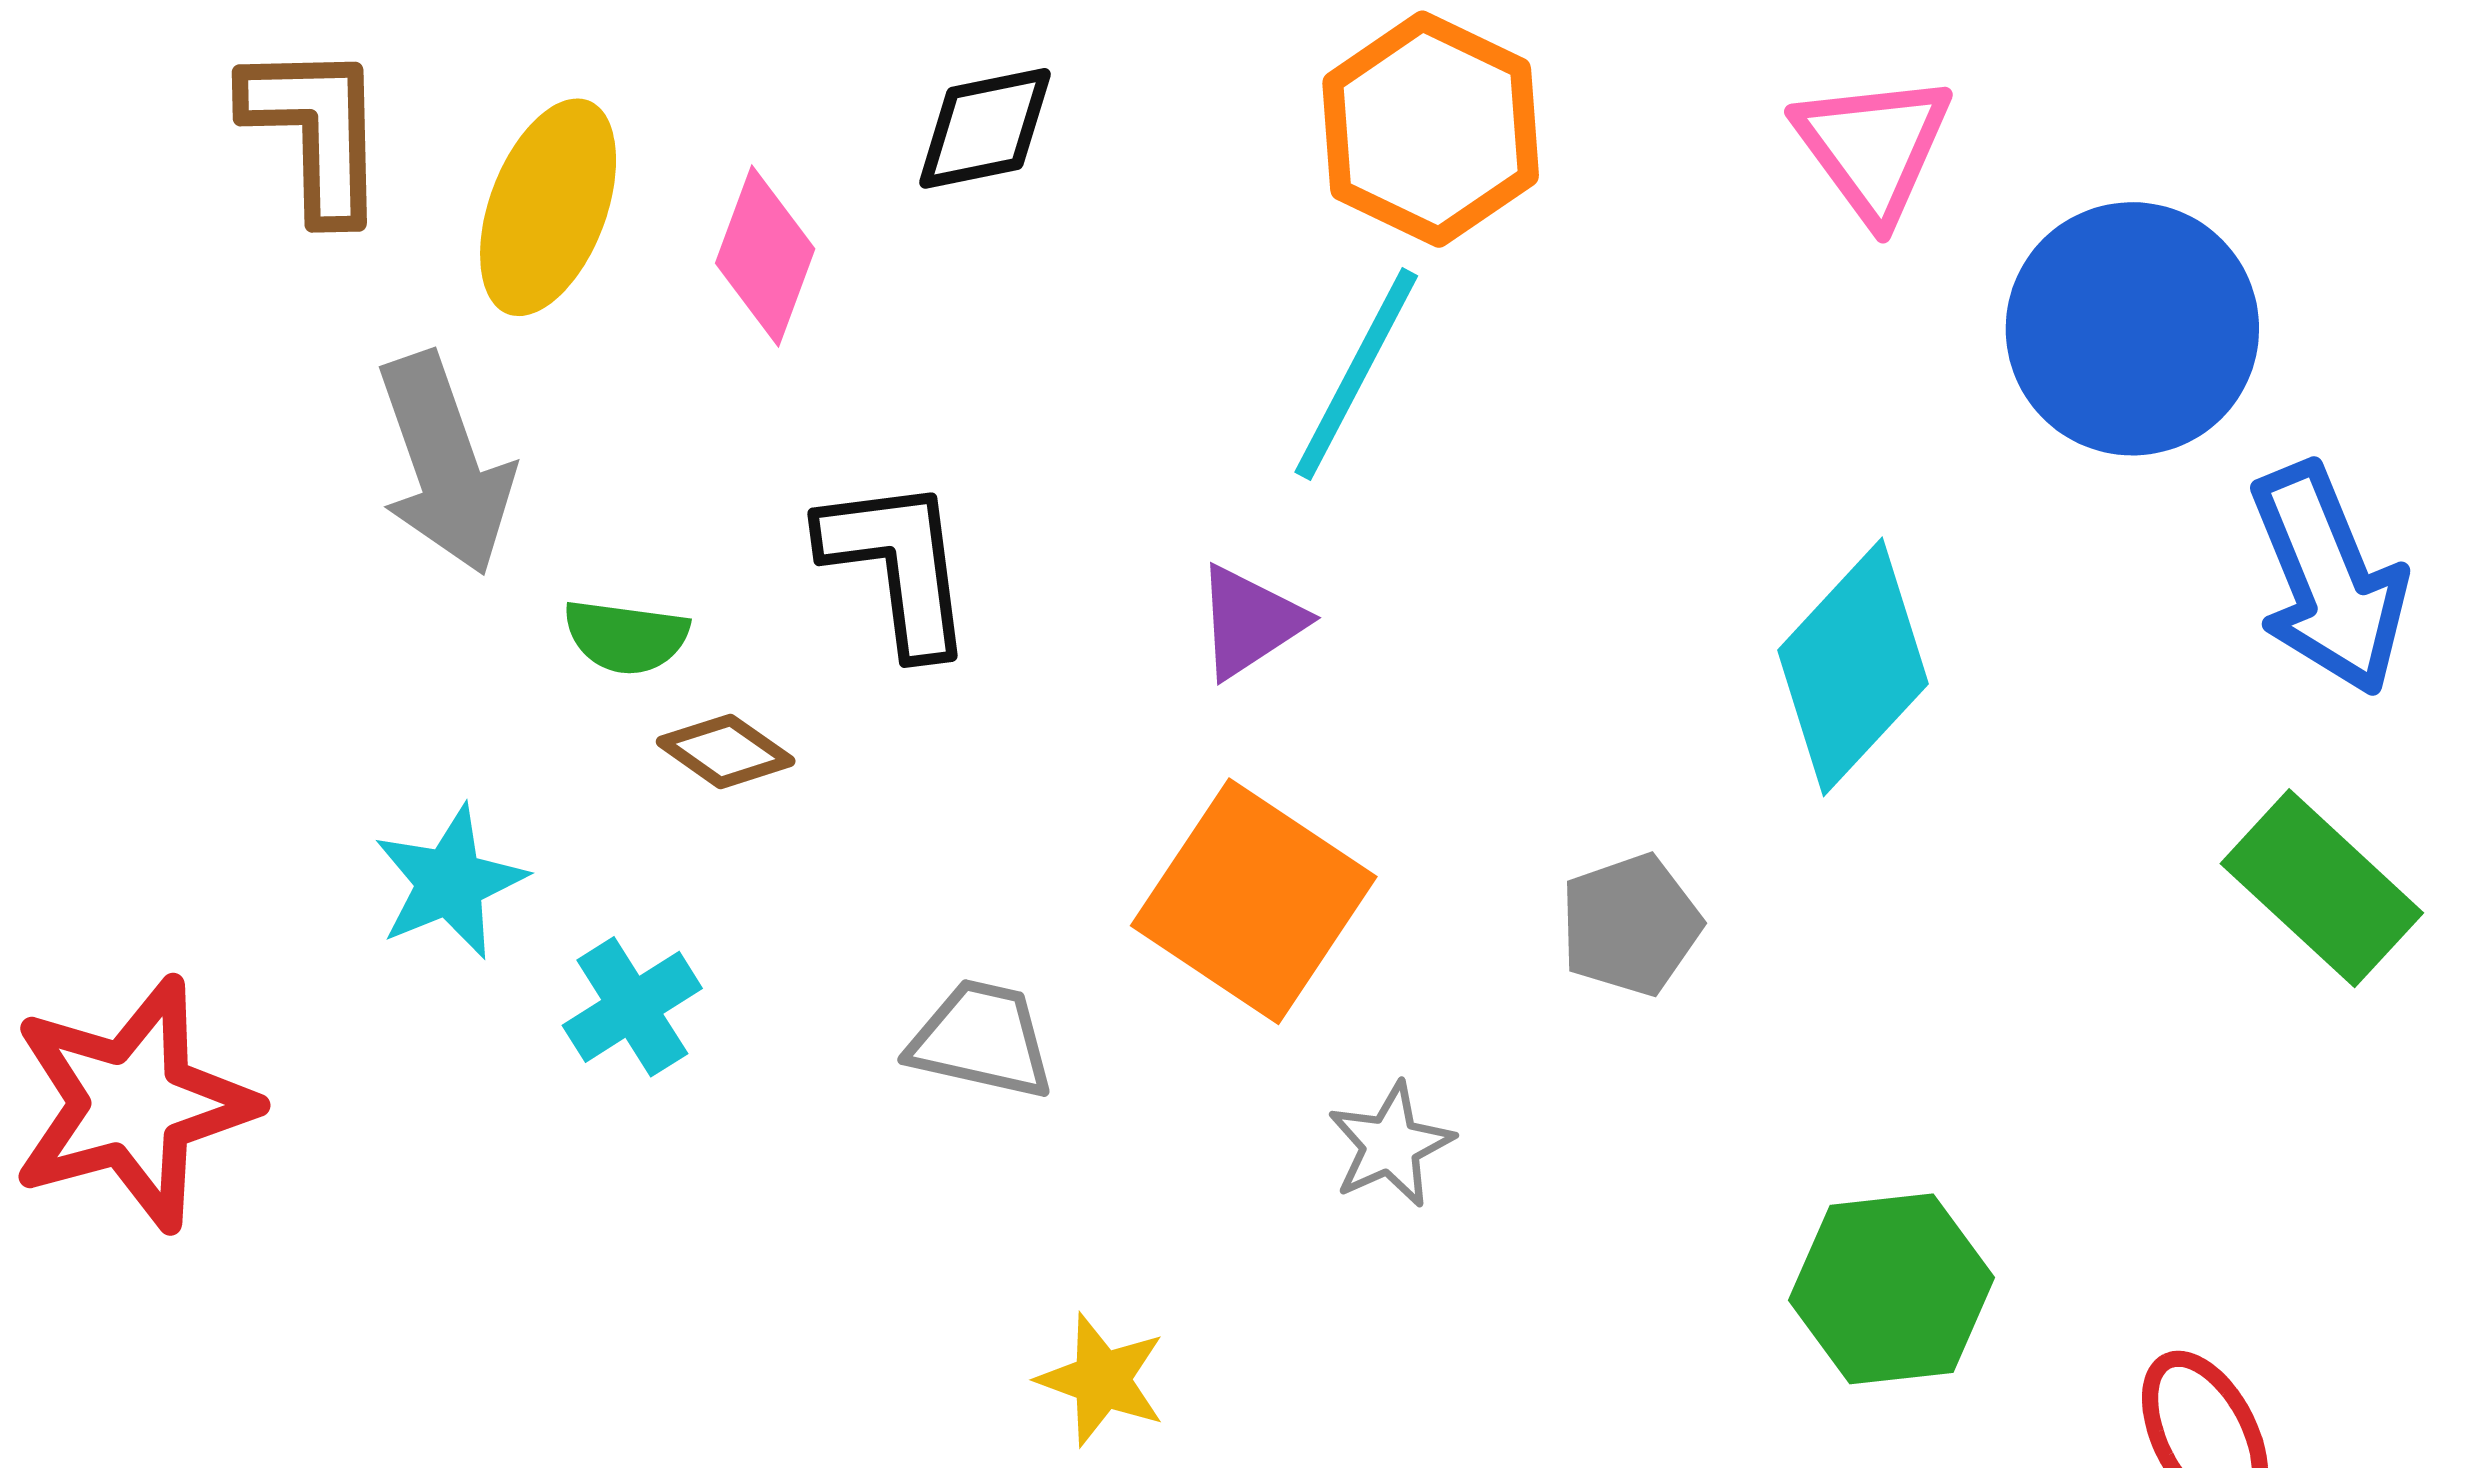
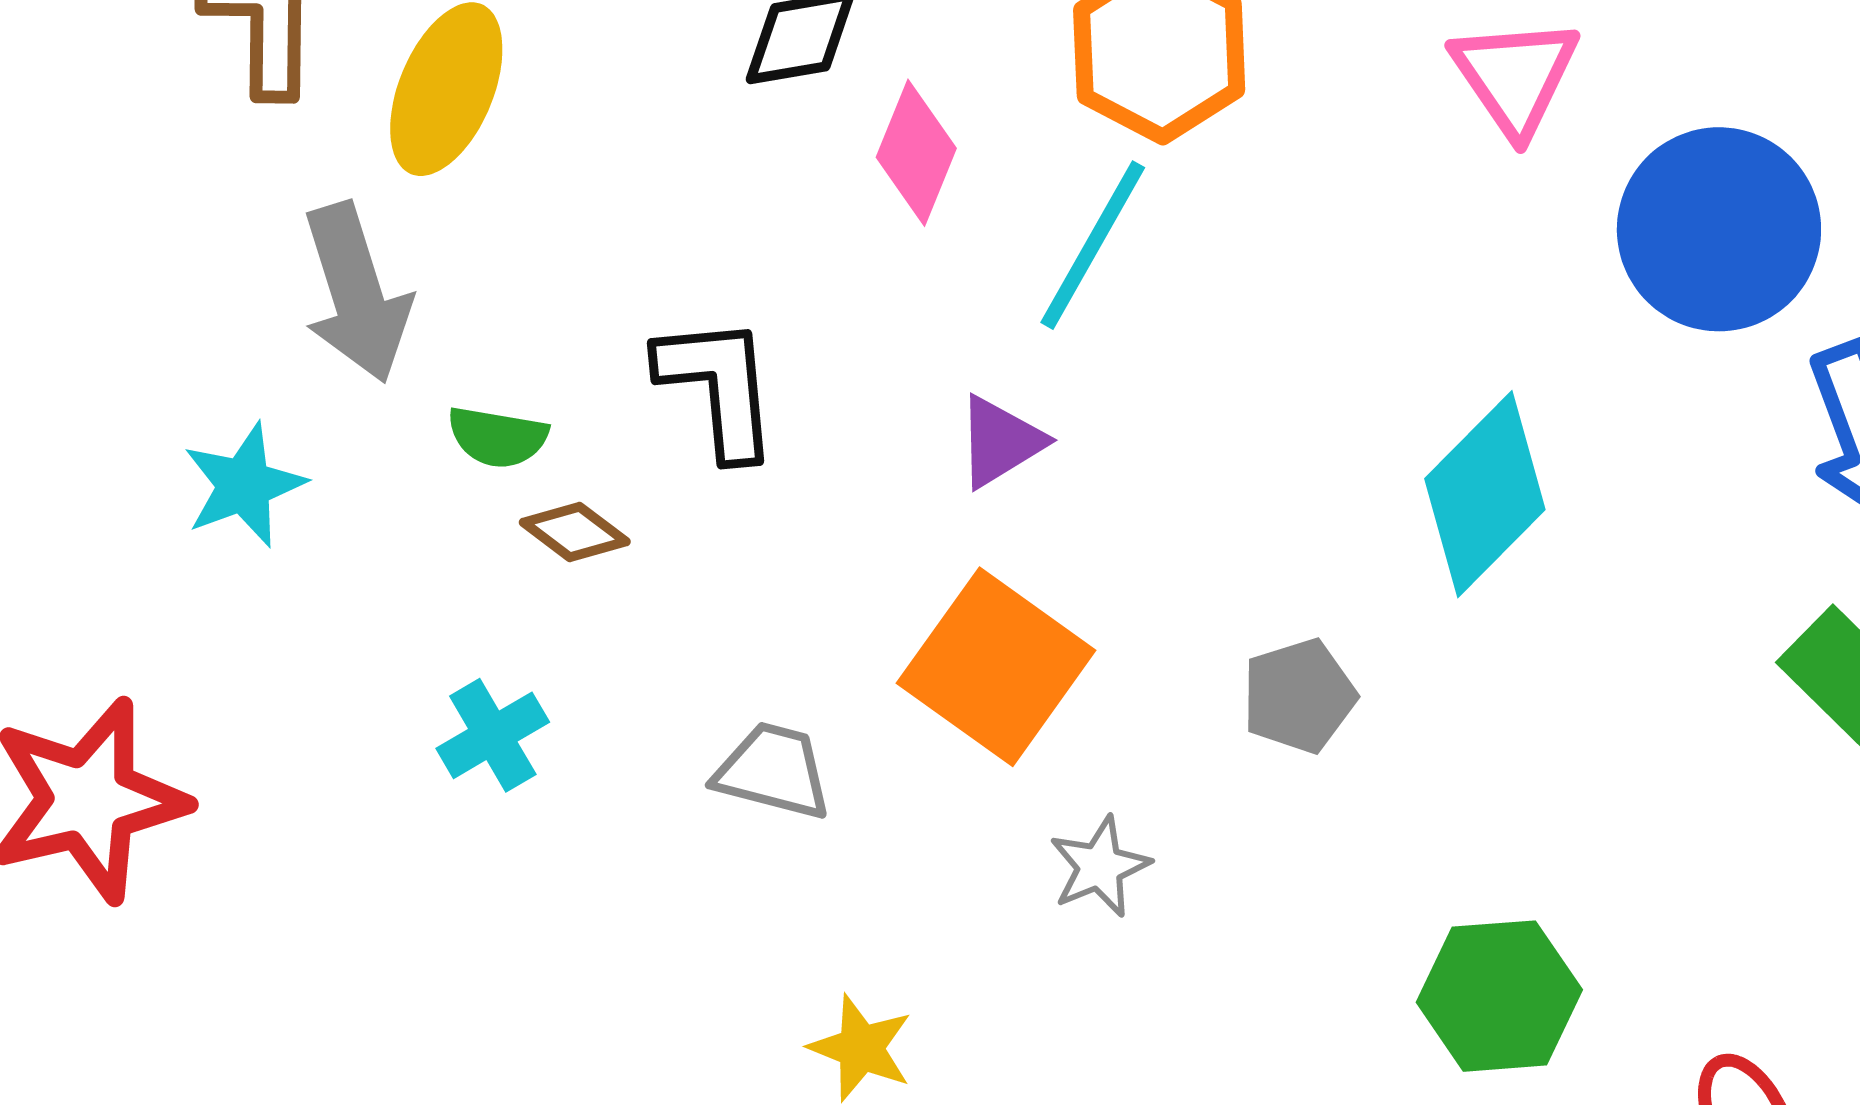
pink diamond: (765, 256) -> (916, 153), moved
cyan star: (450, 882) -> (244, 485), moved

